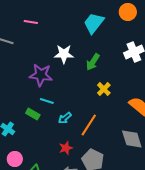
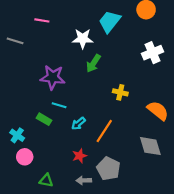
white star: (64, 54) -> (83, 39), moved
green arrow: (93, 62) -> (93, 63), moved
yellow cross: (104, 89) -> (120, 92), turned -32
pink circle: (15, 159) -> (25, 157), moved

